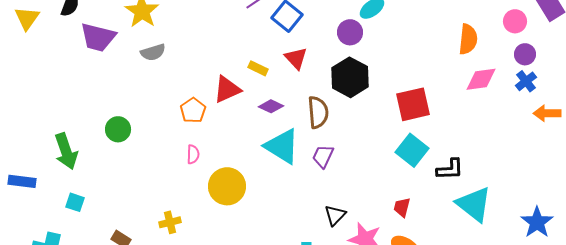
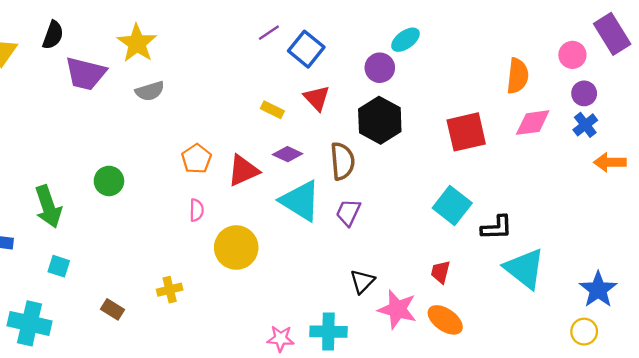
red triangle: (227, 89) -> (243, 170), moved
red square: (413, 104) -> (466, 132), moved

